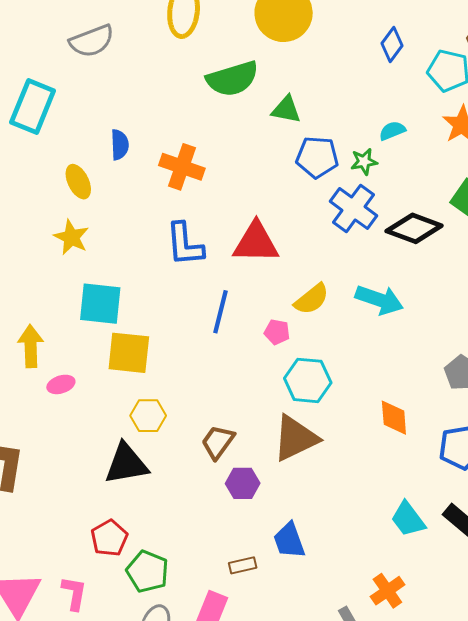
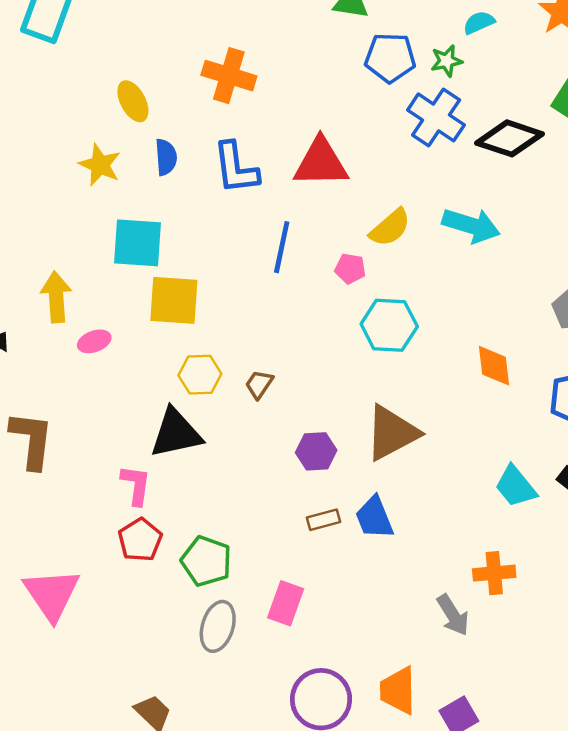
blue semicircle: (120, 145) -> (166, 157), moved
yellow ellipse: (78, 182) -> (133, 101), moved
brown triangle: (295, 438) -> (392, 433), moved
brown trapezoid: (218, 442) -> (259, 384), moved, size x0.7
red pentagon: (109, 538) -> (140, 540), moved
brown rectangle: (243, 565) -> (323, 520), moved
orange cross: (387, 591) -> (494, 573), turned 32
pink L-shape: (74, 593) -> (136, 485), moved

